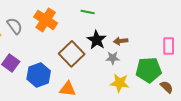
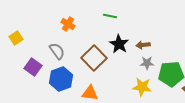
orange cross: (46, 20) -> (68, 24), size x0.6
gray semicircle: (15, 26) -> (57, 51), moved
gray star: (113, 58) -> (147, 63), moved

